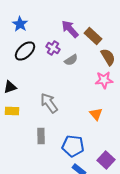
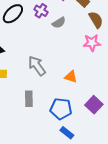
orange triangle: (96, 114) -> (71, 77), moved, turned -32
purple square: (106, 160) -> (94, 105), moved

